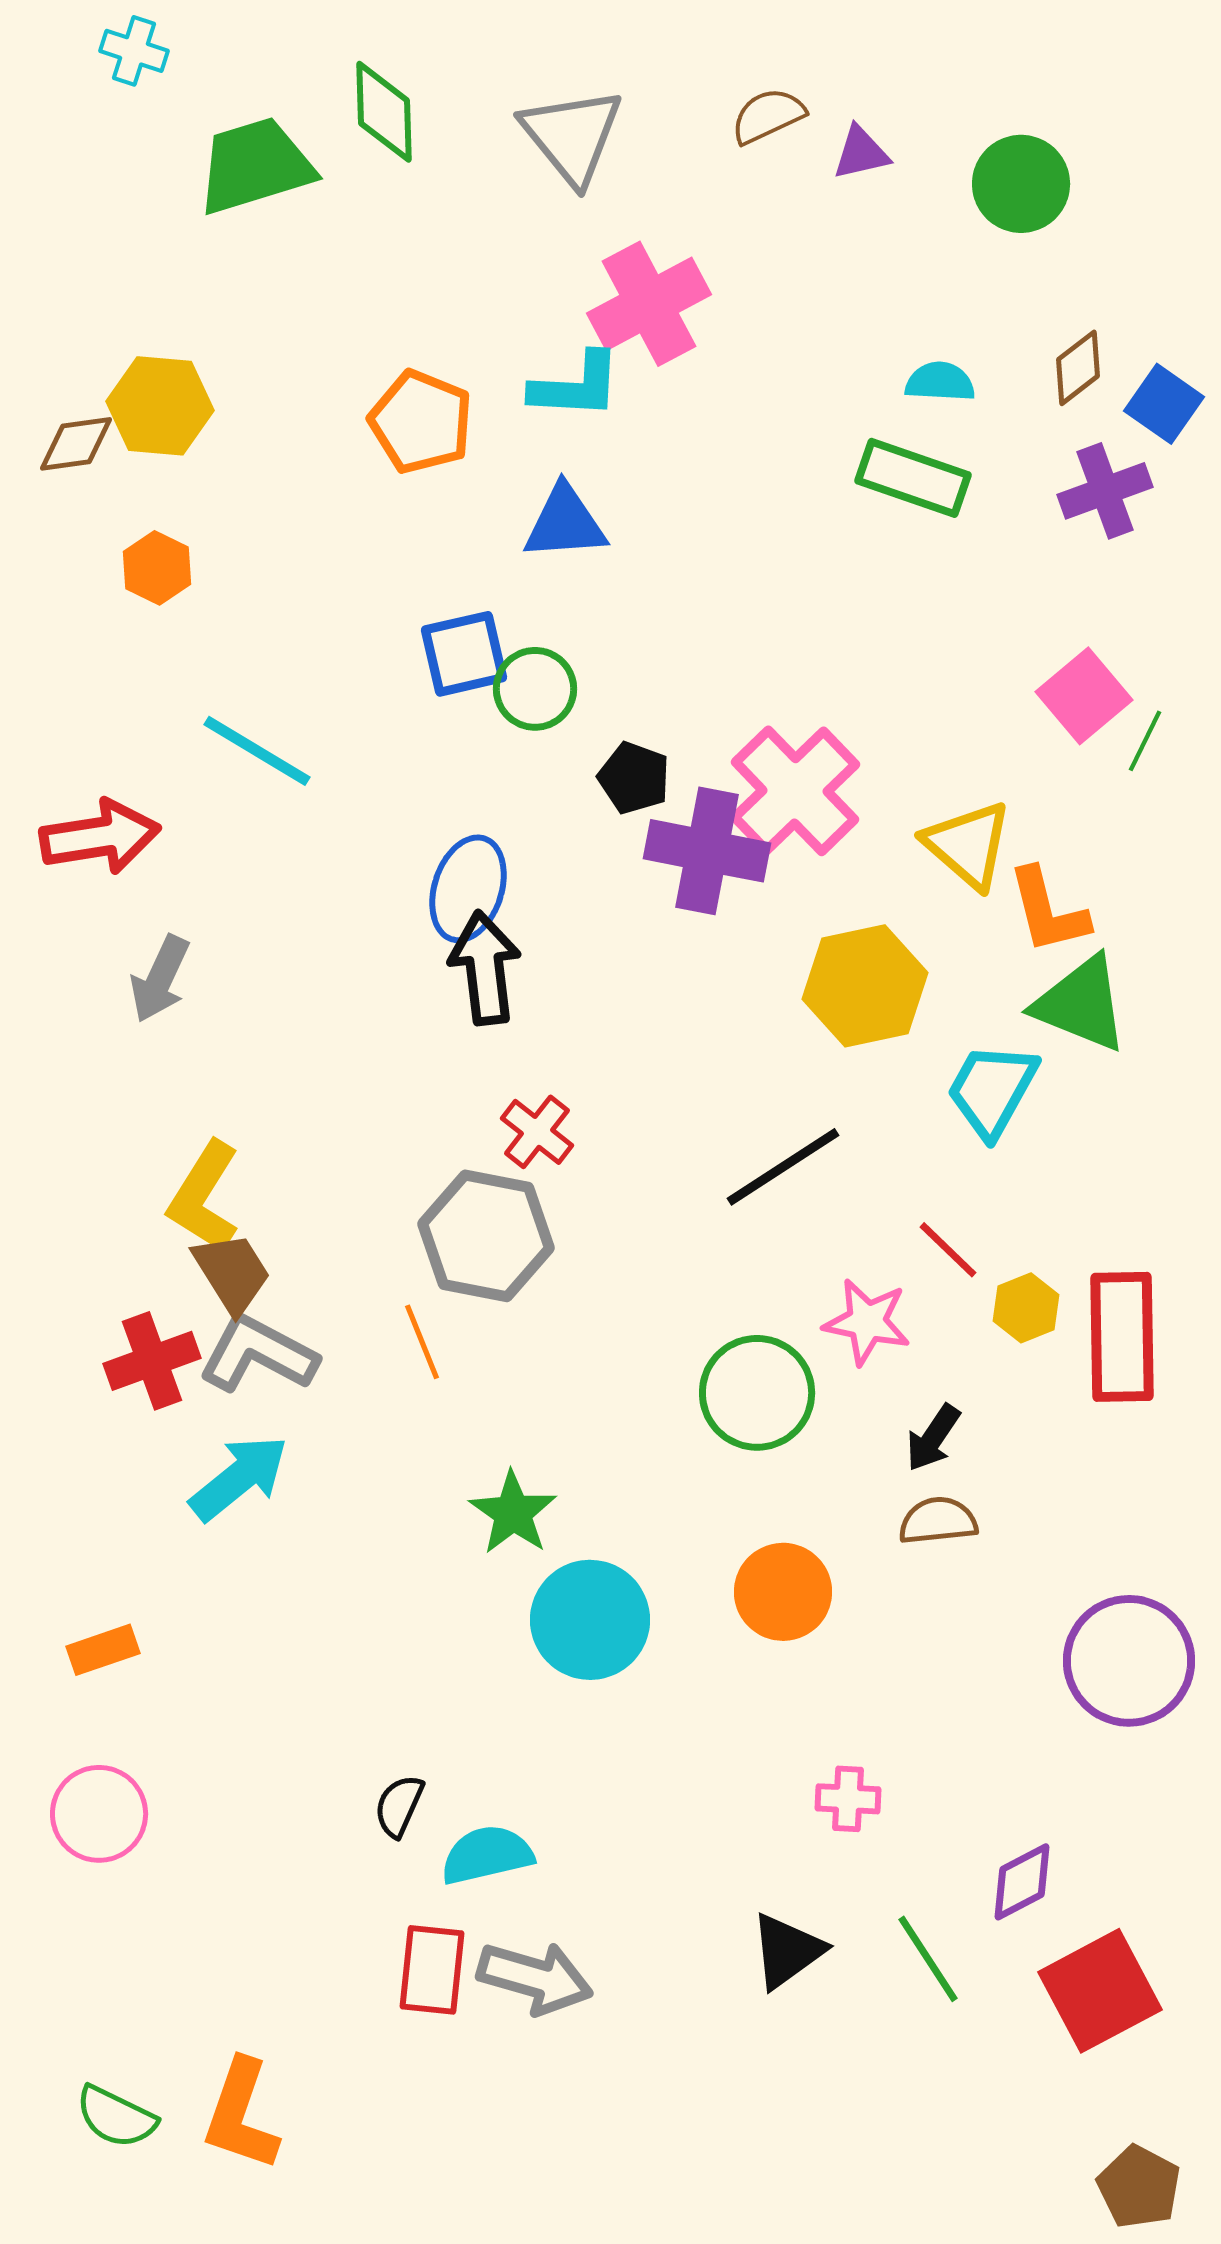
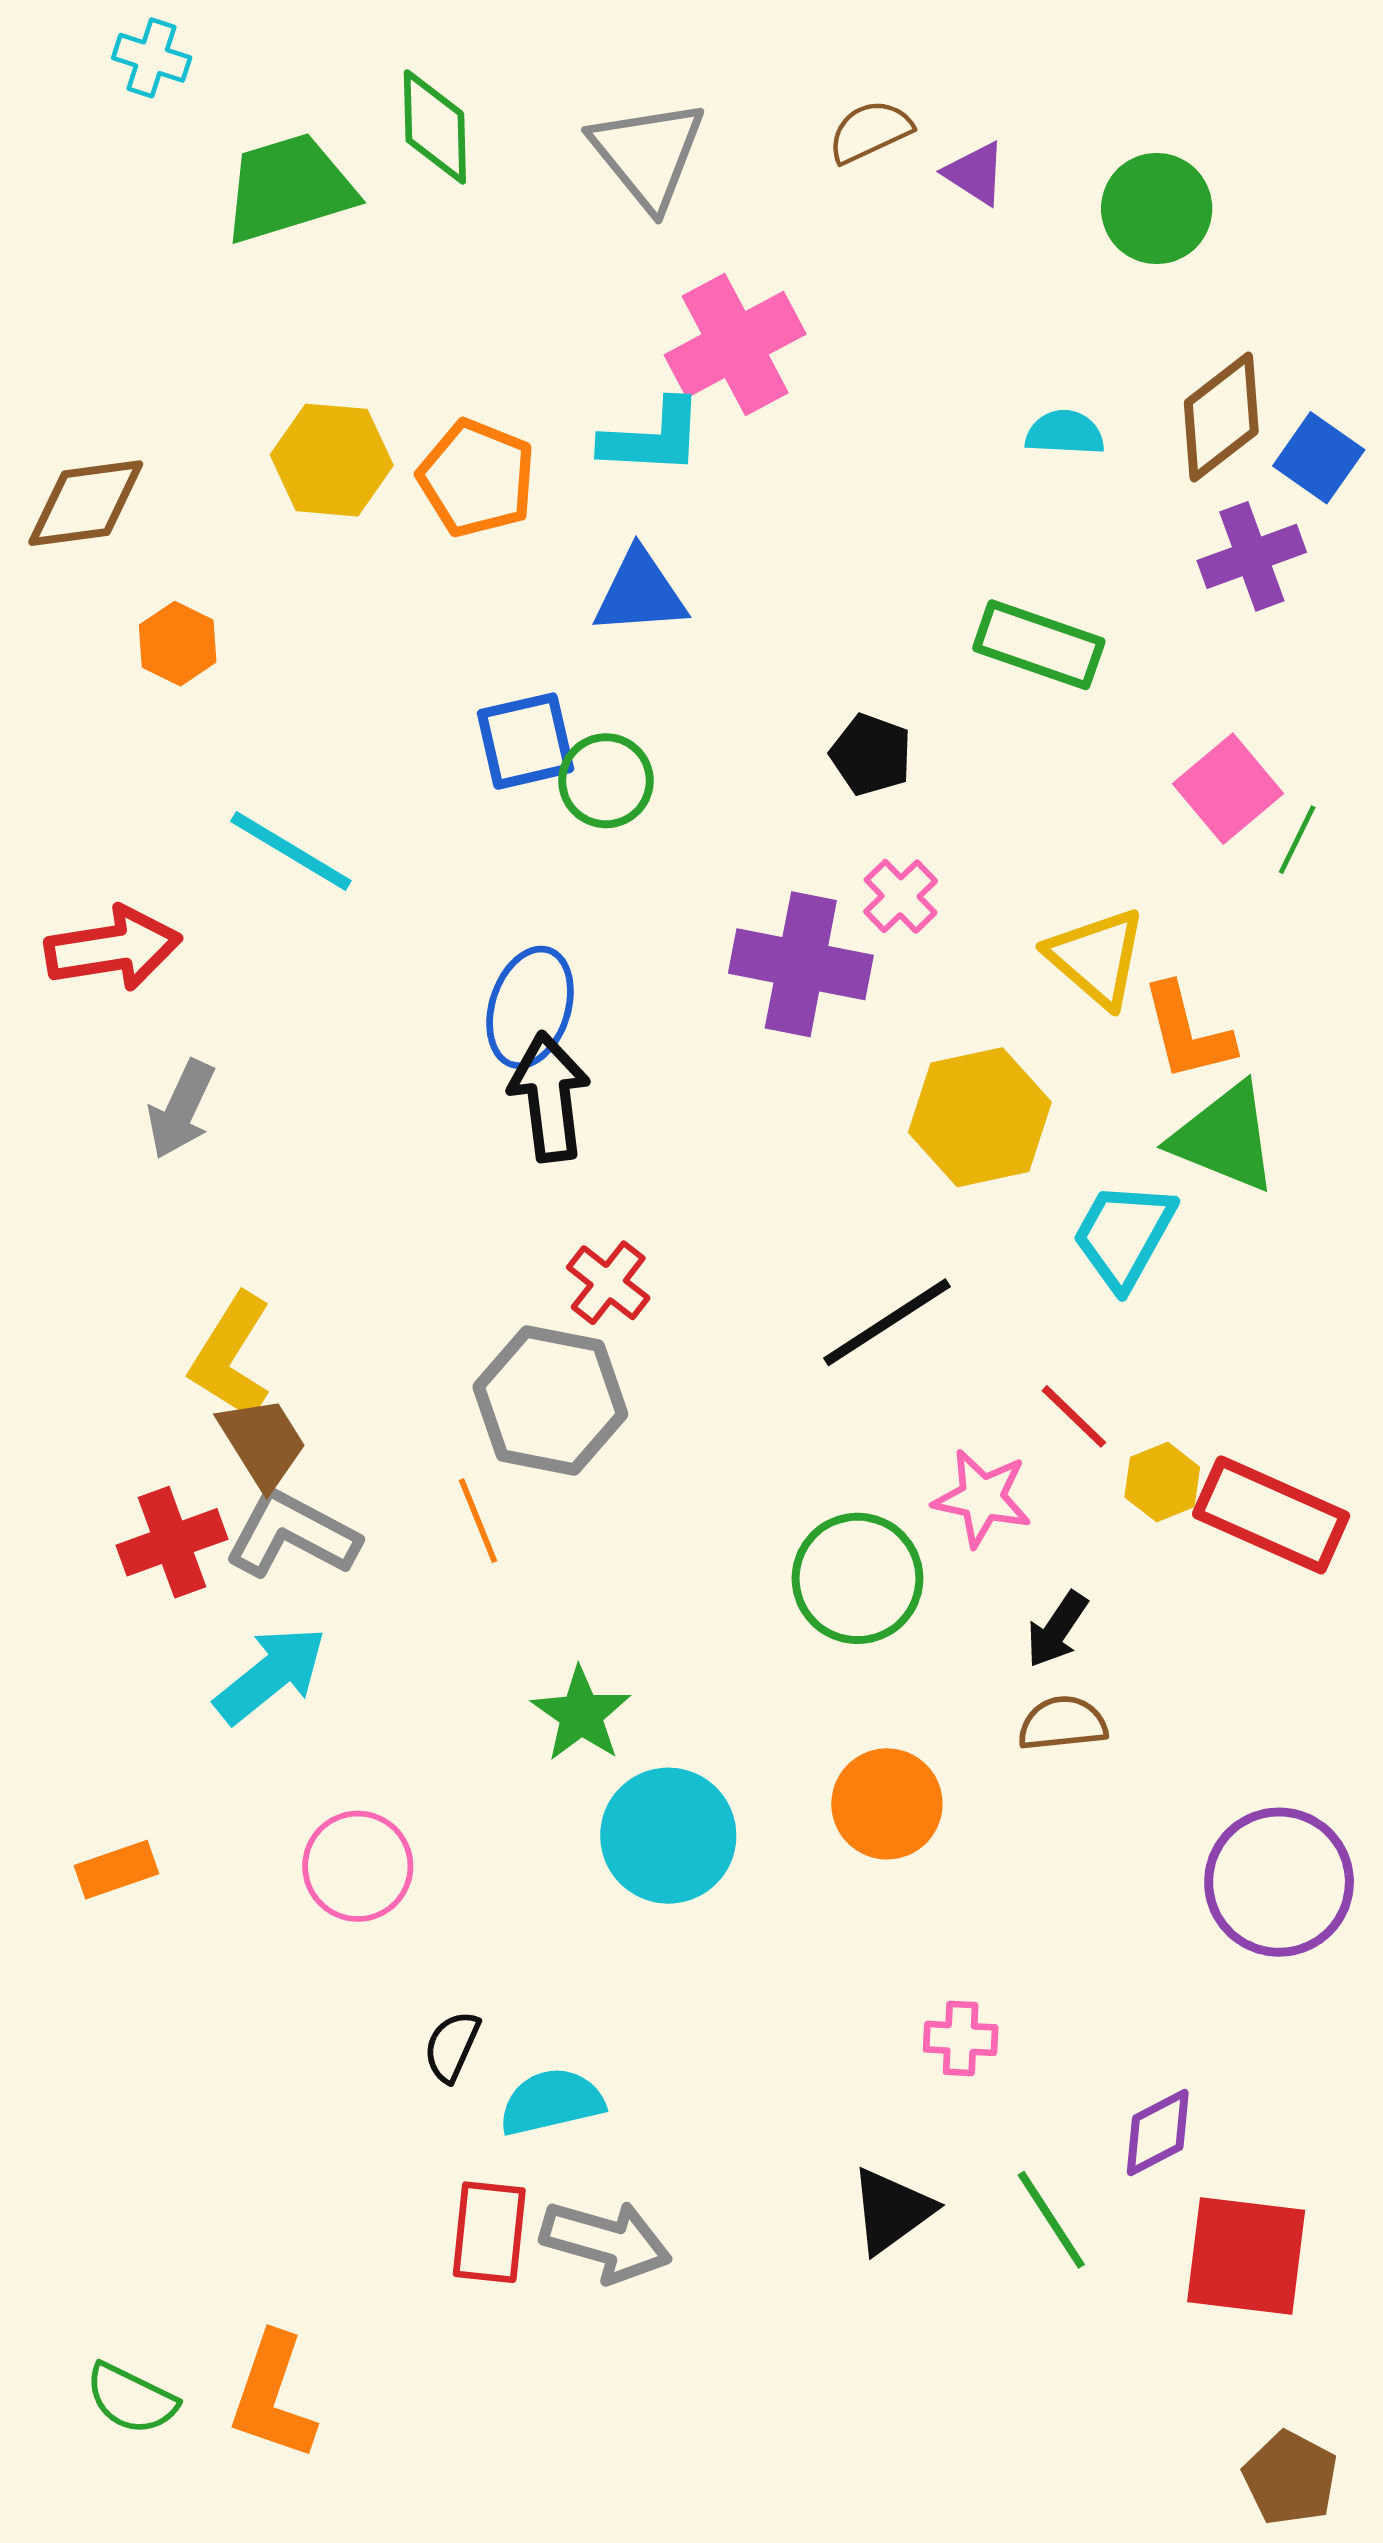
purple triangle: (861, 153) -> (975, 173), turned 46
brown diamond: (1078, 368) -> (1221, 417), size x1.5
yellow hexagon: (160, 406) -> (332, 460), moved
brown diamond: (76, 444) -> (86, 503), size x1.4
green rectangle: (913, 478) -> (1039, 645), moved
black pentagon: (634, 778) -> (871, 755), moved
pink cross: (795, 791) -> (901, 896), size x0.5
red rectangle: (1122, 1337) -> (1271, 1515), turned -65
pink circle: (99, 1814) -> (358, 1866), moved
red square: (1100, 1991) -> (1246, 2256), turned 35

